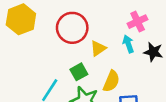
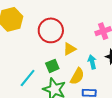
cyan arrow: (128, 44) -> (92, 62), moved

